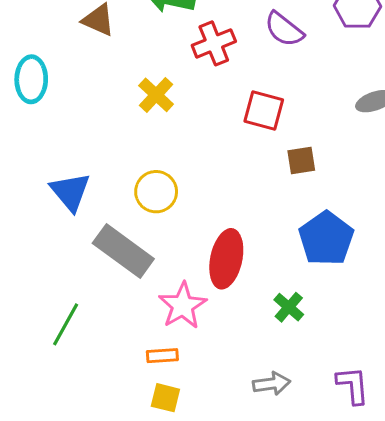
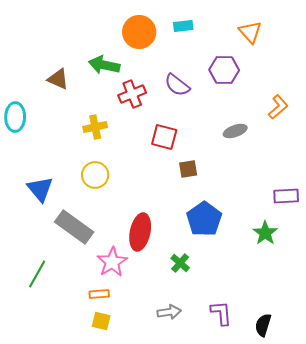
yellow cross: (156, 95) -> (95, 127), turned 35
yellow circle: (156, 192) -> (95, 175), moved

